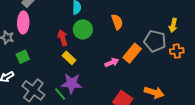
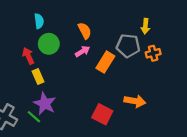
yellow rectangle: (69, 58) -> (38, 76), turned 32
pink arrow: (112, 63) -> (83, 51), moved
purple star: (72, 83) -> (45, 104), turned 30

